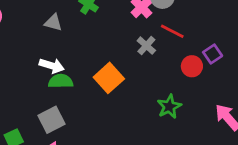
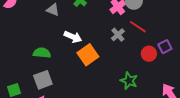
white arrow: (52, 66) -> (73, 37), moved
green semicircle: (61, 81) -> (42, 53), moved
green star: (169, 107) -> (129, 81), turned -30

